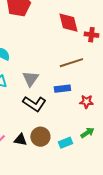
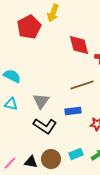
cyan rectangle: (65, 143) -> (76, 154), moved

